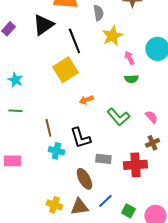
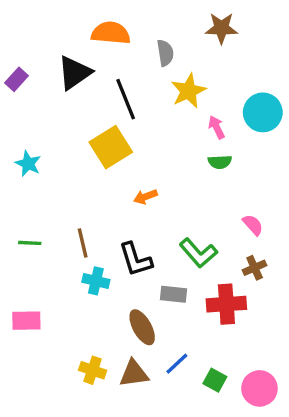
green line: (15, 111) -> (30, 243), moved
green L-shape: (118, 117) -> (198, 253), moved
pink rectangle: (12, 161) -> (26, 321), moved

